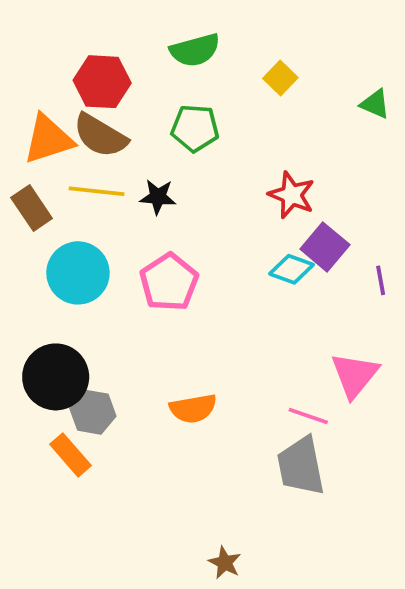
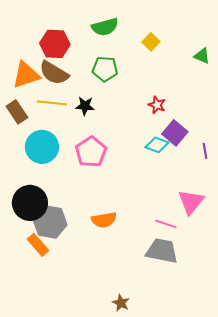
red star: (292, 195) -> (157, 105), size x0.7
gray hexagon: (93, 412) -> (50, 222), size x1.4
gray trapezoid: (301, 466) -> (162, 251), turned 112

